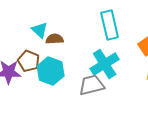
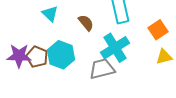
brown semicircle: (55, 39) -> (86, 23), moved, turned 54
brown pentagon: (29, 61) -> (37, 57), moved

